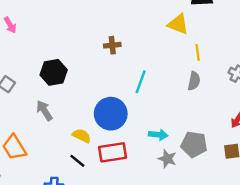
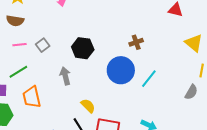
brown cross: (112, 45) -> (136, 42), turned -32
blue circle: (111, 114) -> (121, 70), moved

